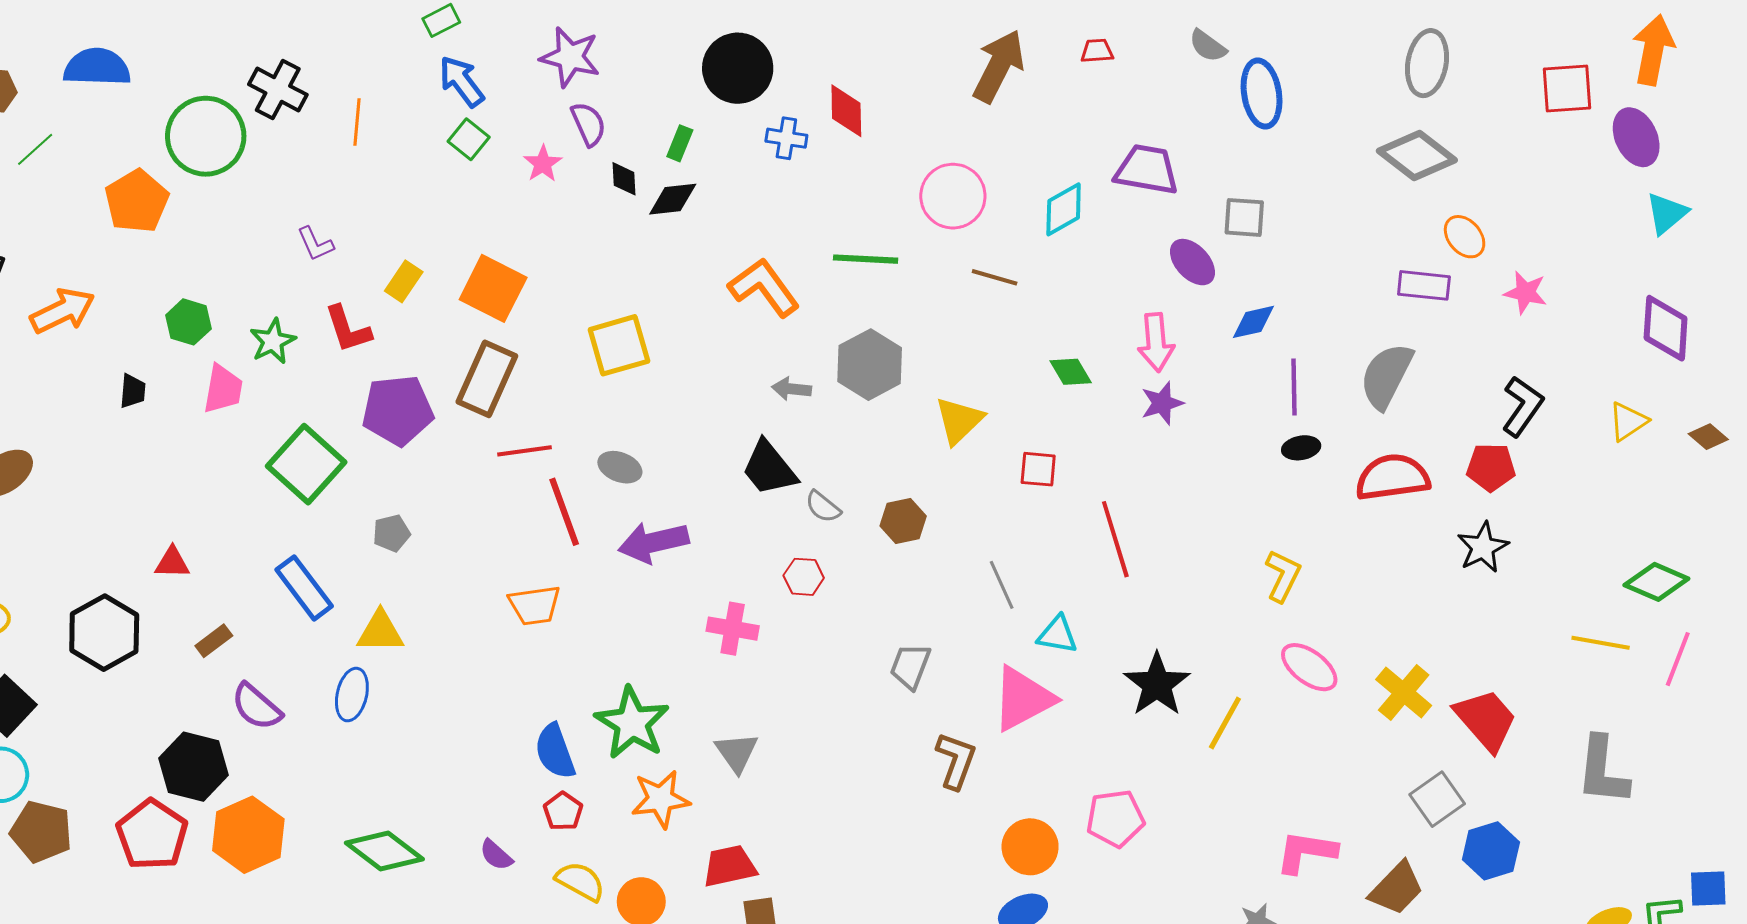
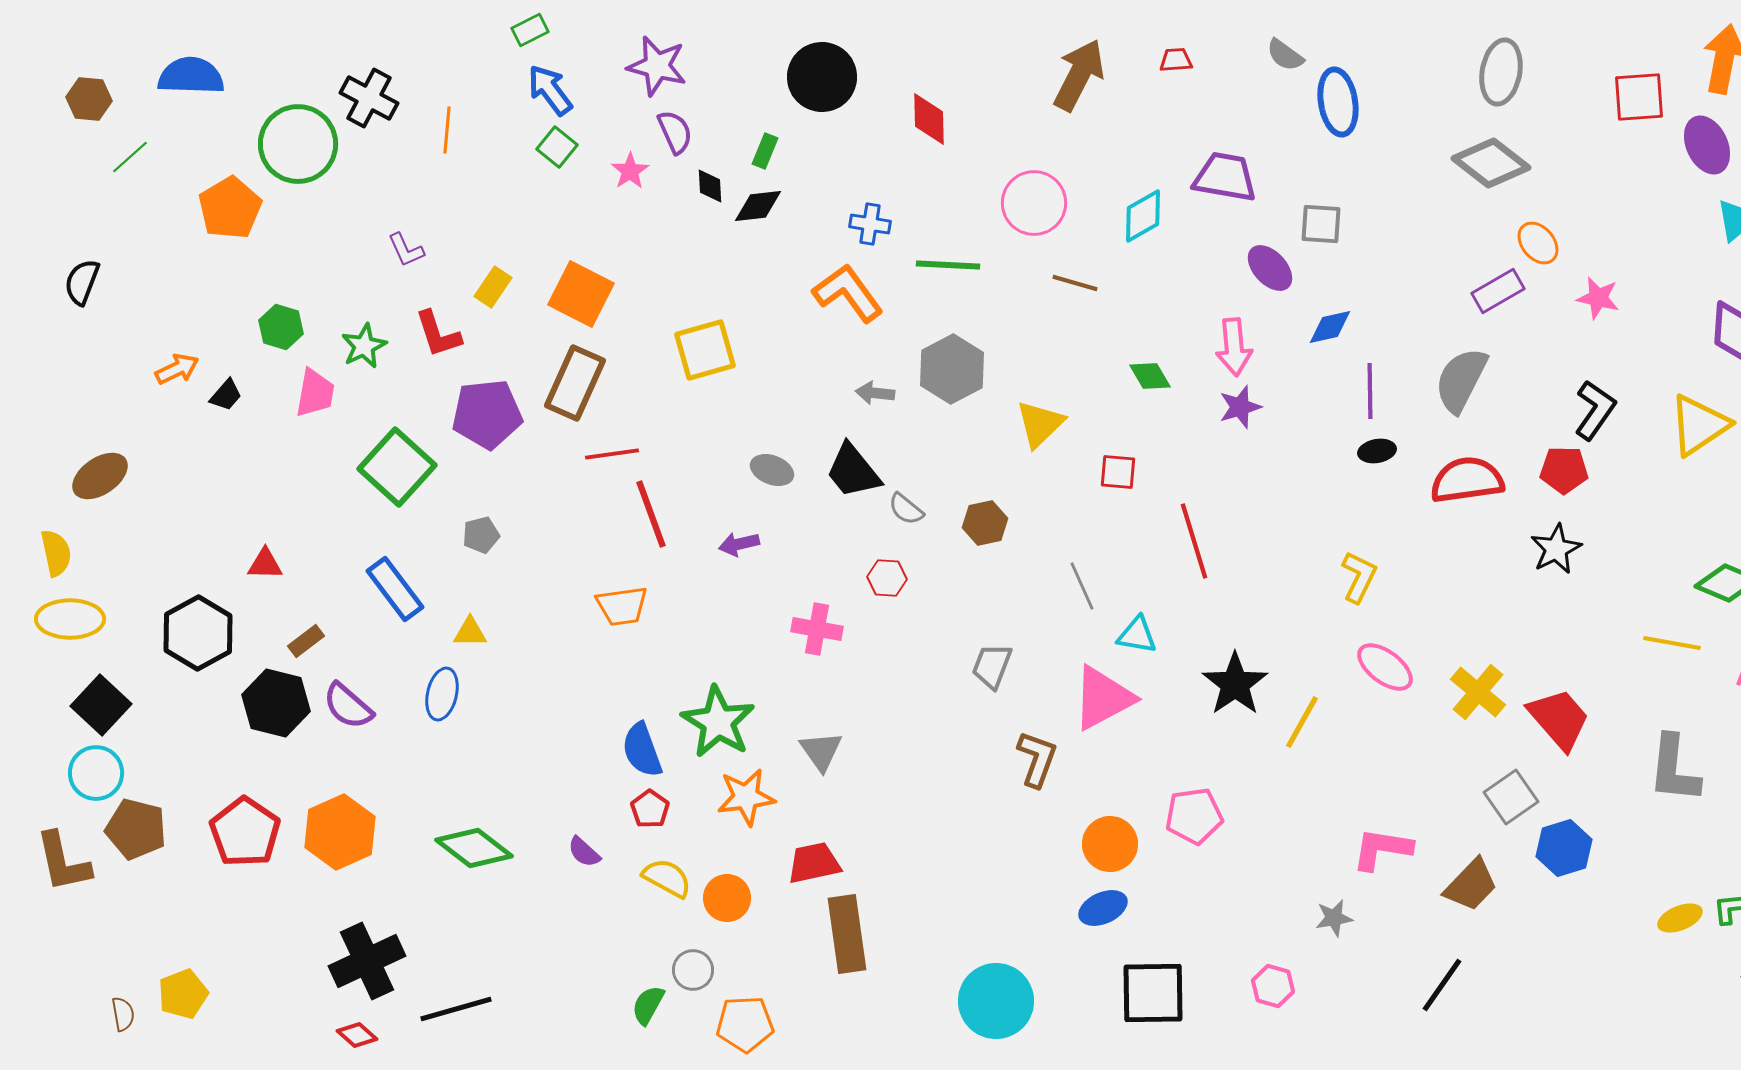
blue cross: (786, 138) -> (870, 224), moved
purple rectangle: (1424, 285) -> (1498, 291), turned -36
orange arrow: (63, 311) -> (177, 369), moved, size x0.7
black trapezoid: (133, 391) -> (226, 395), turned 36
yellow triangle: (1628, 421) -> (1699, 425), size x1.6
gray ellipse: (620, 467) -> (772, 470), moved
purple arrow: (653, 542) -> (739, 544), size x0.6
yellow triangle: (380, 632) -> (470, 632), size x0.7
black hexagon: (194, 767) -> (276, 703), moved

